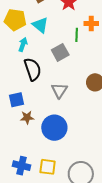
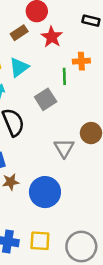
cyan triangle: (40, 25) -> (19, 67), turned 48
gray triangle: (59, 90) -> (64, 148), moved

